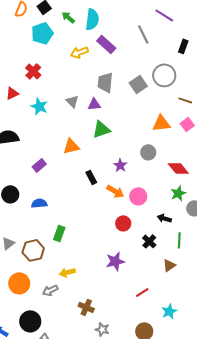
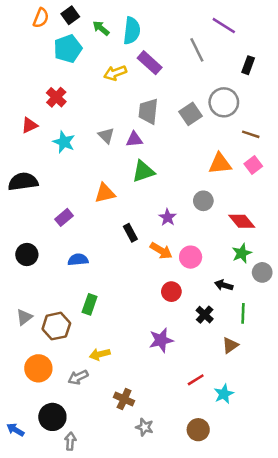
blue semicircle: (39, 203) -> (78, 260), moved
cyan star: (169, 311) -> (224, 394), moved

